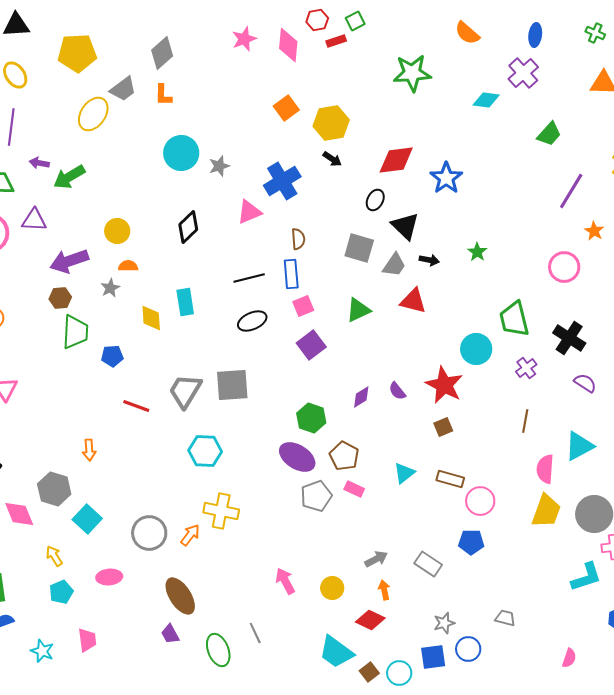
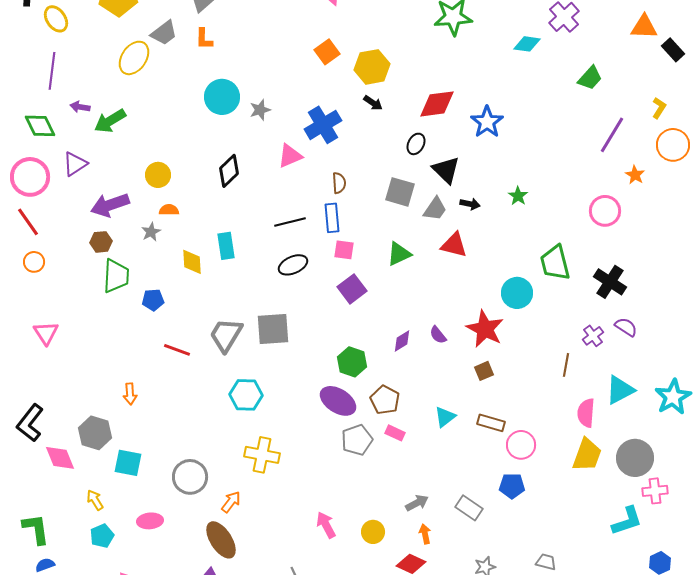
purple triangle: (34, 220) -> (75, 164), turned -36
pink square: (303, 306) -> (344, 250), turned 30
purple cross: (526, 368) -> (593, 336), moved
cyan square: (87, 519) -> (128, 463), turned -32
orange arrow: (190, 535) -> (231, 502), moved

